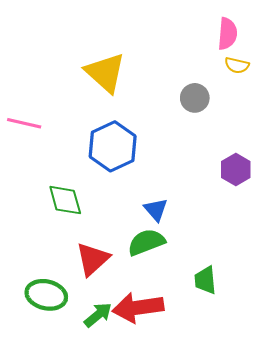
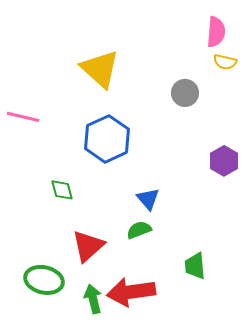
green diamond: (65, 200) -> (62, 190), size x0.7
green semicircle: (146, 242) -> (139, 230), size x0.7
green arrow: (98, 315) -> (93, 299), turned -64

